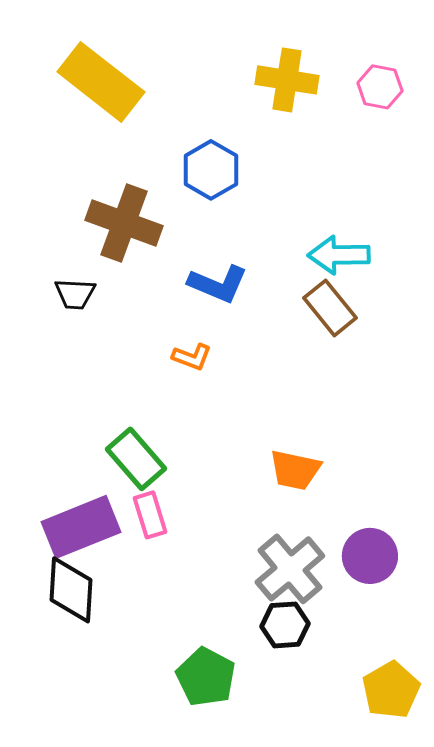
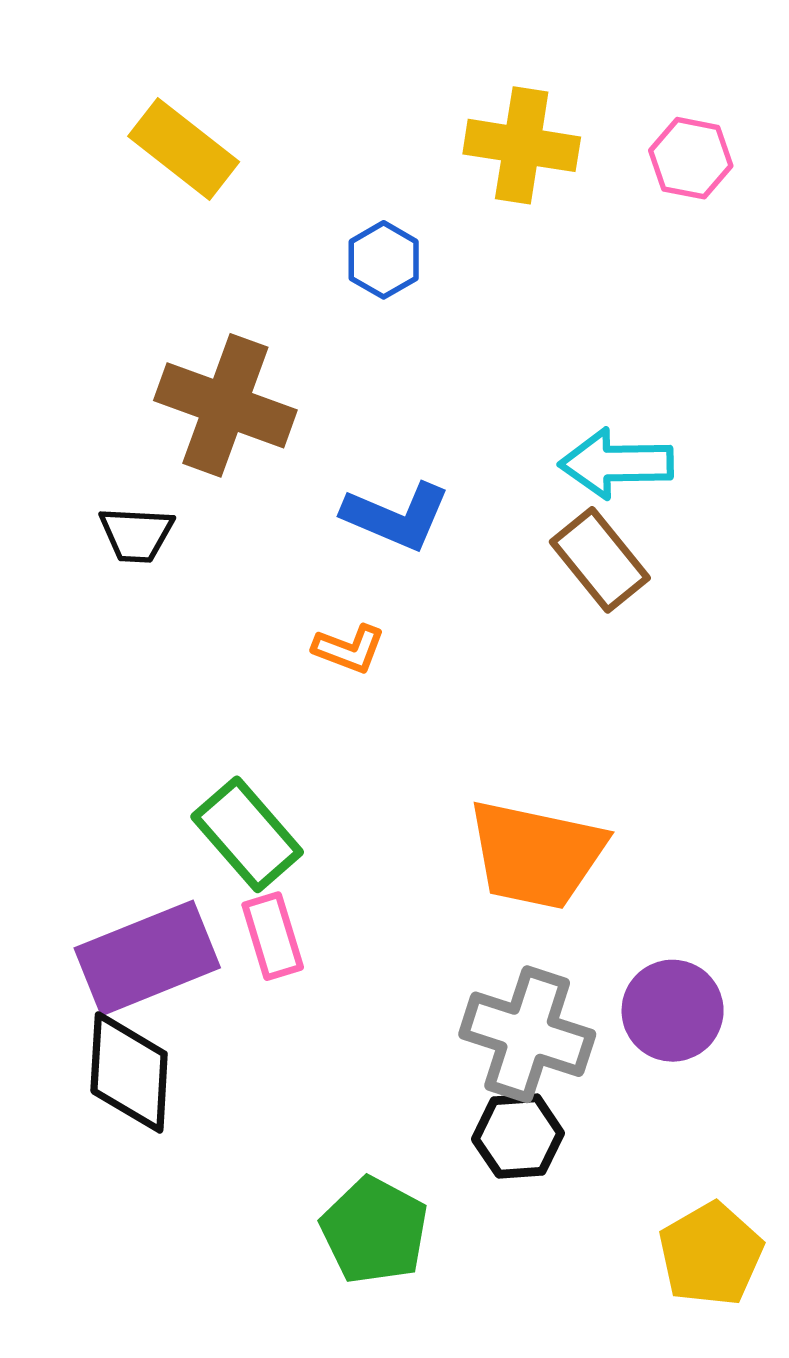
yellow rectangle: (101, 82) -> (184, 149), size x0.7
blue hexagon: (211, 170) -> (384, 260), moved, size x0.7
orange trapezoid: (295, 470) -> (536, 854), size x1.5
gray cross: (290, 569) -> (527, 1034), turned -32

